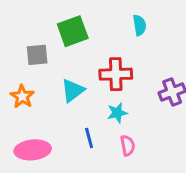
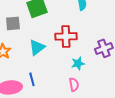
cyan star: (117, 113) -> (78, 63), moved
blue line: (89, 138) -> (32, 79), moved

